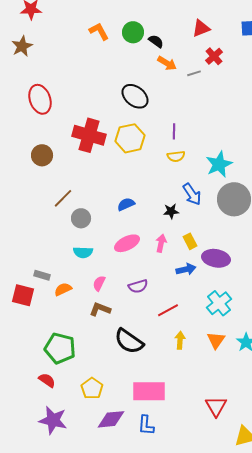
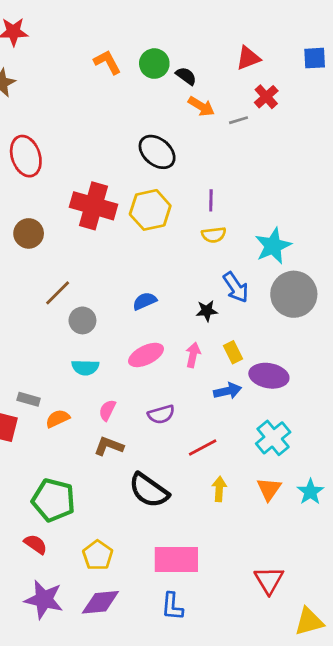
purple diamond: (111, 419) -> (100, 602), moved

